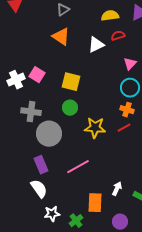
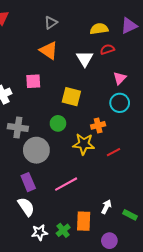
white triangle: (96, 45) -> (85, 59), turned -36
pink square: (37, 75) -> (33, 81), moved, turned -35
yellow square: (71, 82) -> (71, 97), moved
orange cross: (127, 110) -> (98, 125), moved, turned -32
red line: (124, 128) -> (114, 152), moved
green cross: (76, 221) -> (63, 230), moved

